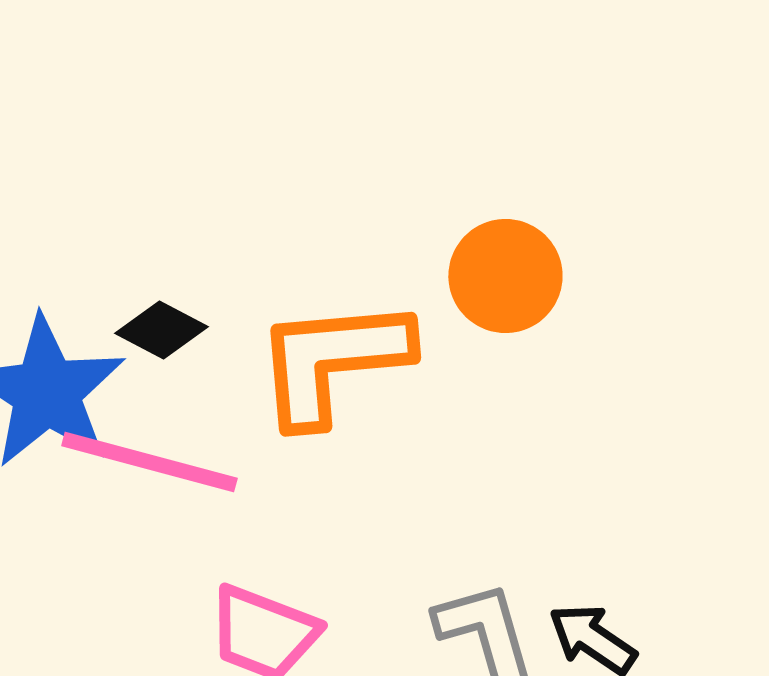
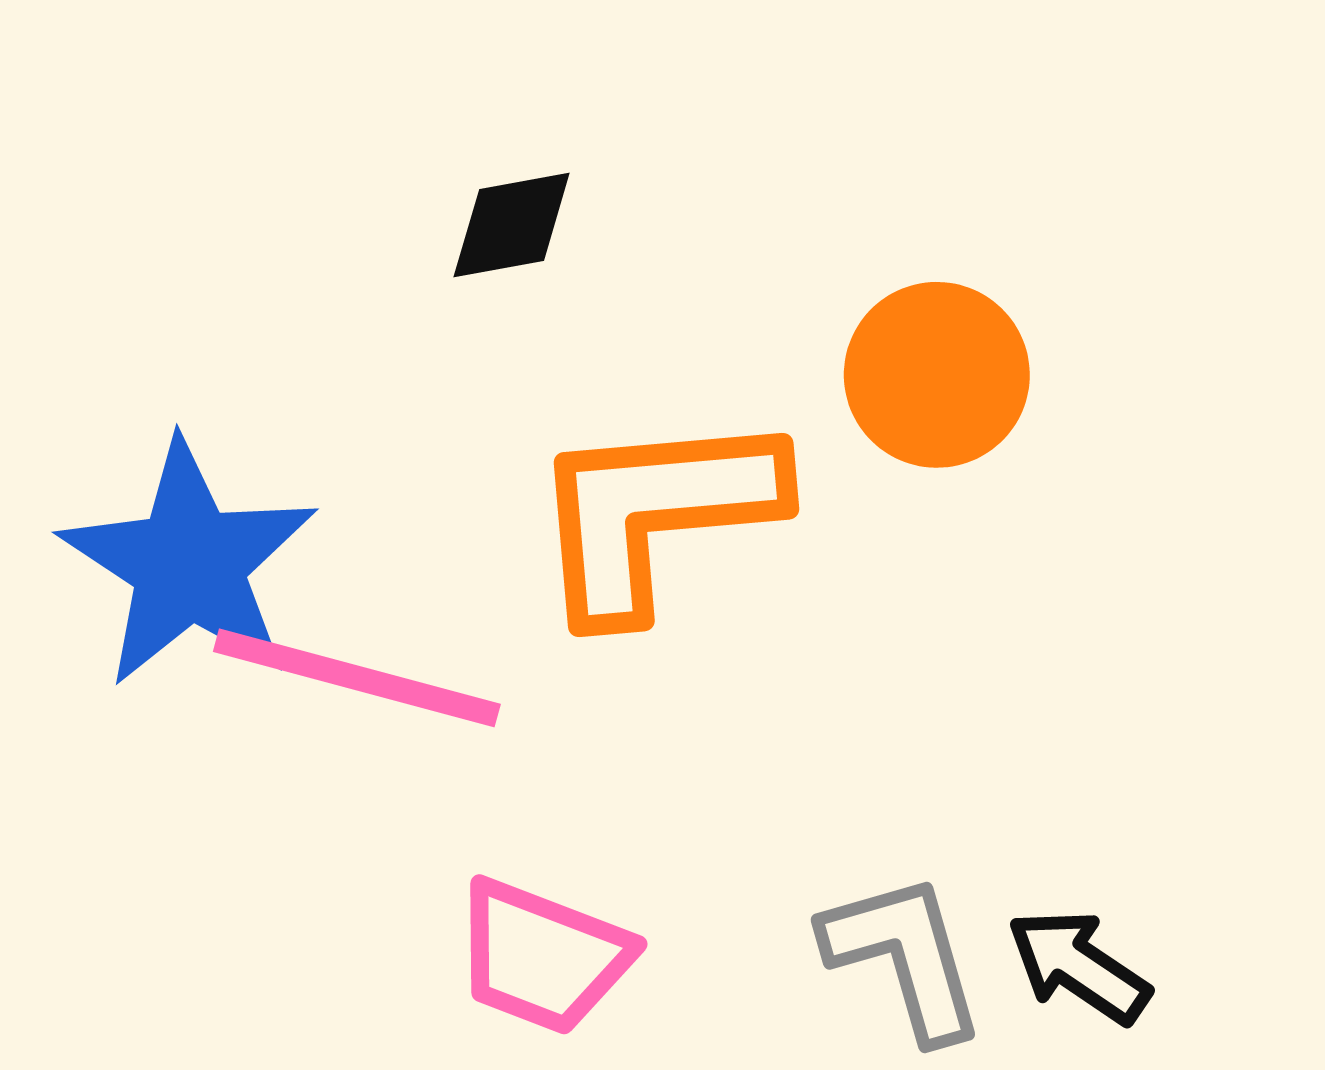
black diamond: (161, 330) -> (512, 225), moved, turned -38

